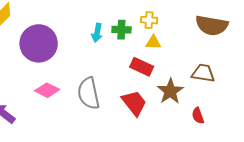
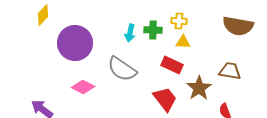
gray semicircle: (89, 93) -> (122, 69), moved, turned -44

